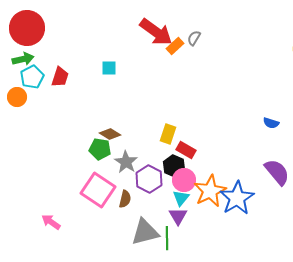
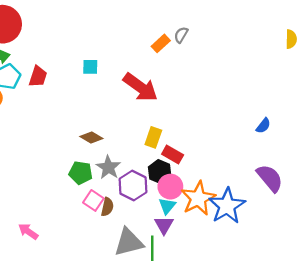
red arrow: (156, 32) -> (140, 87), moved
blue semicircle: (271, 123) -> (263, 126), turned -70
green pentagon: (100, 149) -> (81, 173), moved
pink square: (98, 190) -> (93, 200), moved, size x0.6

